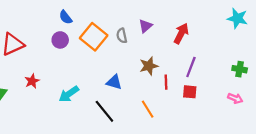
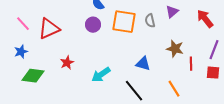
red arrow: (181, 33) -> (205, 19), turned -66
orange square: (94, 37) -> (124, 22), turned -30
brown star: (149, 66) -> (175, 49), turned 30

